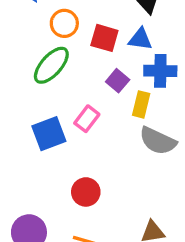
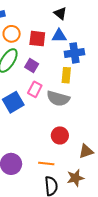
purple square: (118, 81) -> (32, 65), moved
gray semicircle: (158, 141) -> (58, 98), moved
red circle: (86, 192) -> (60, 135), moved

